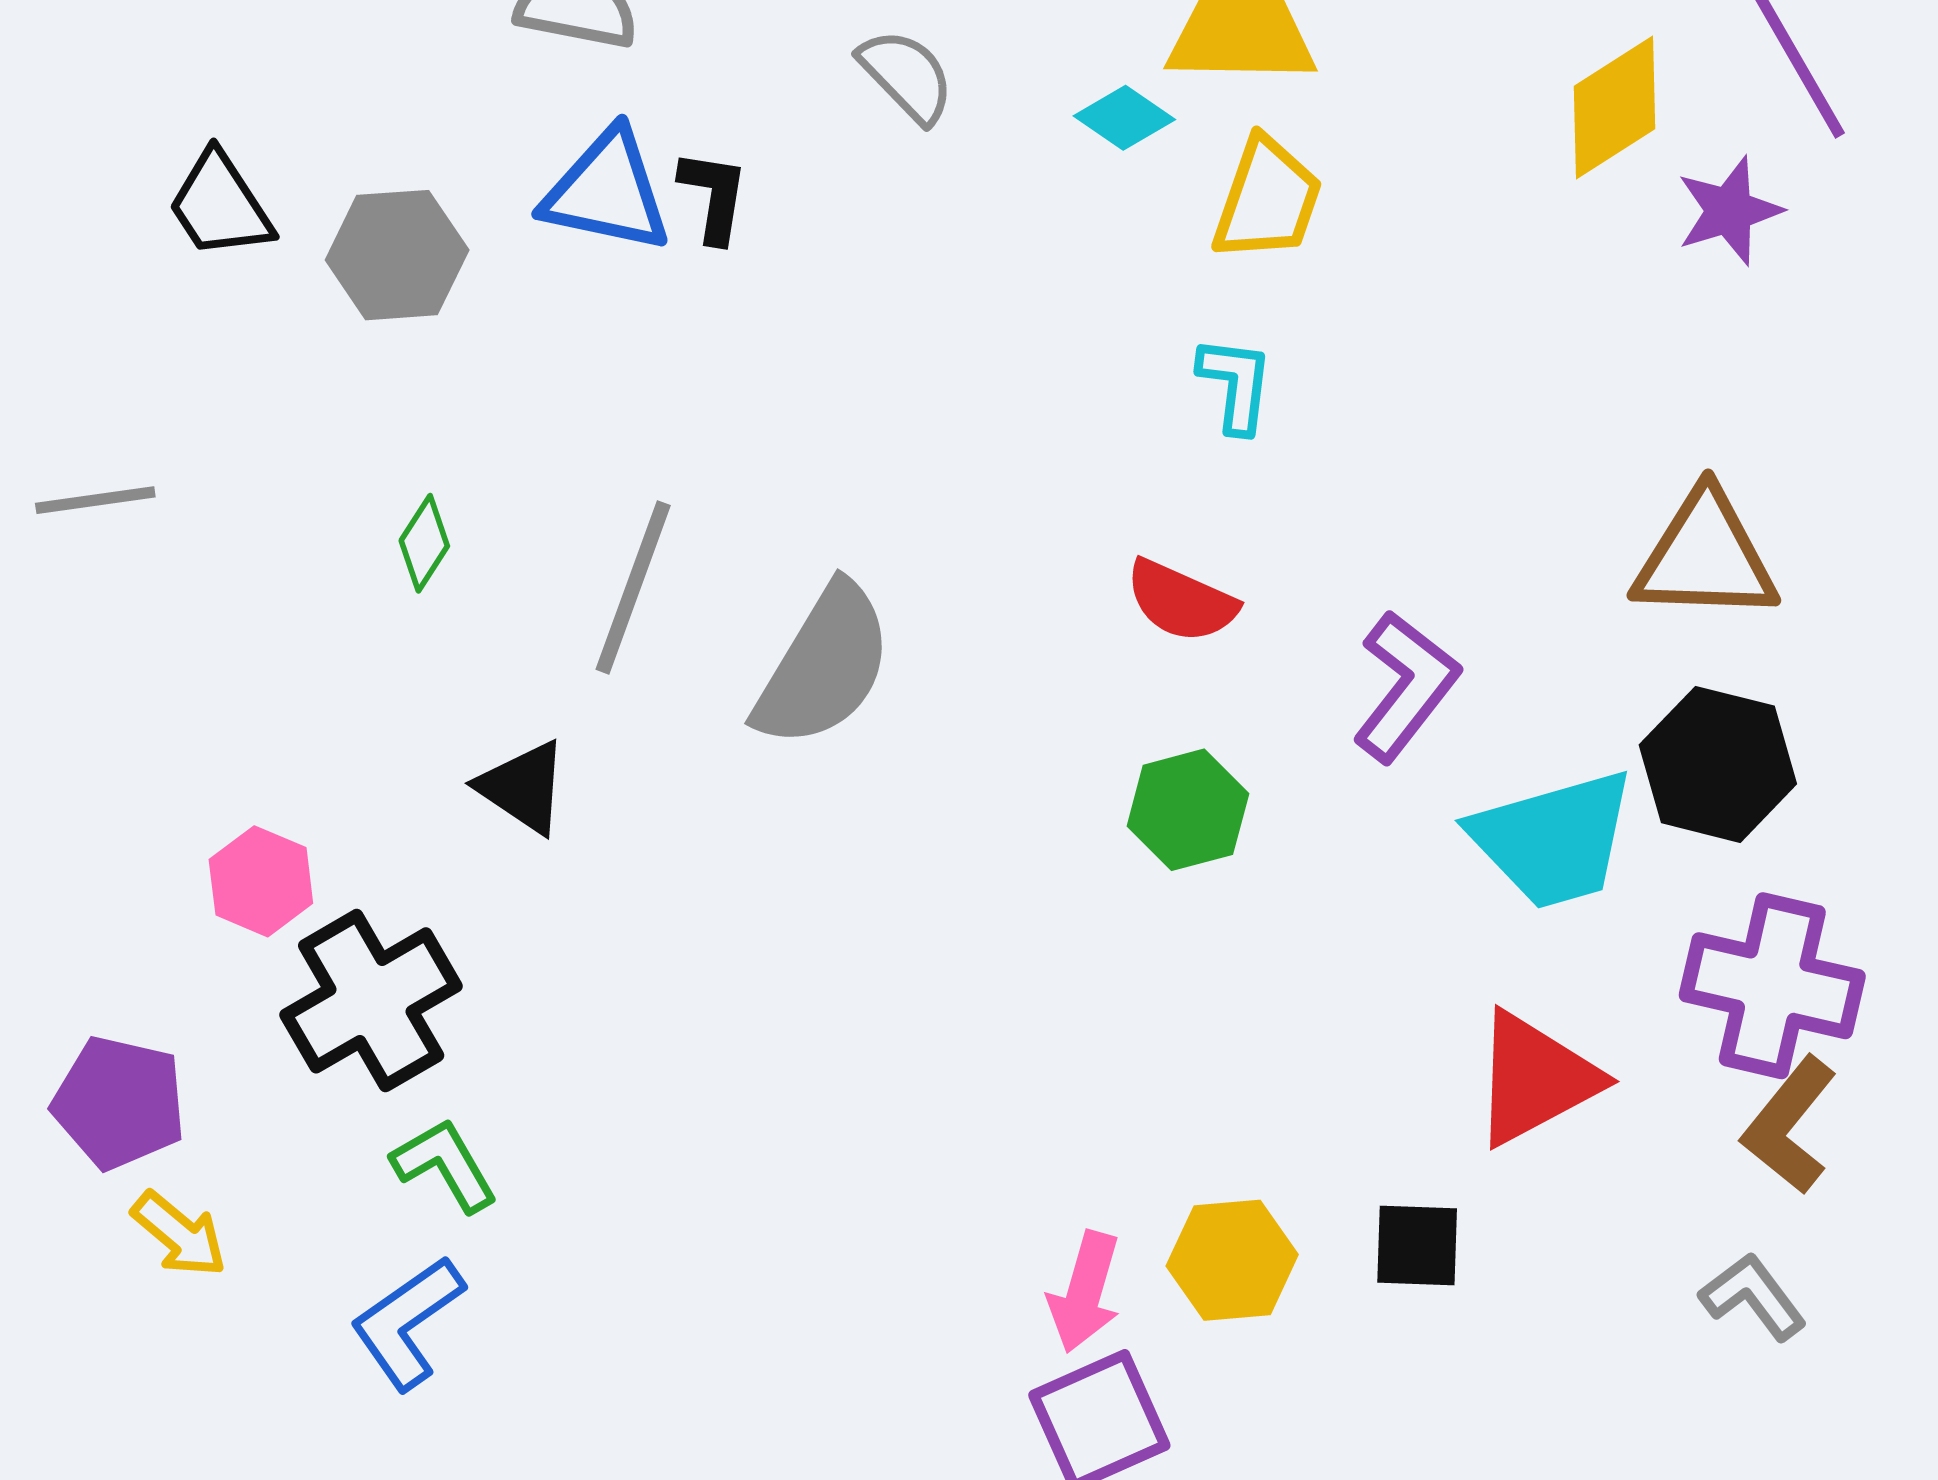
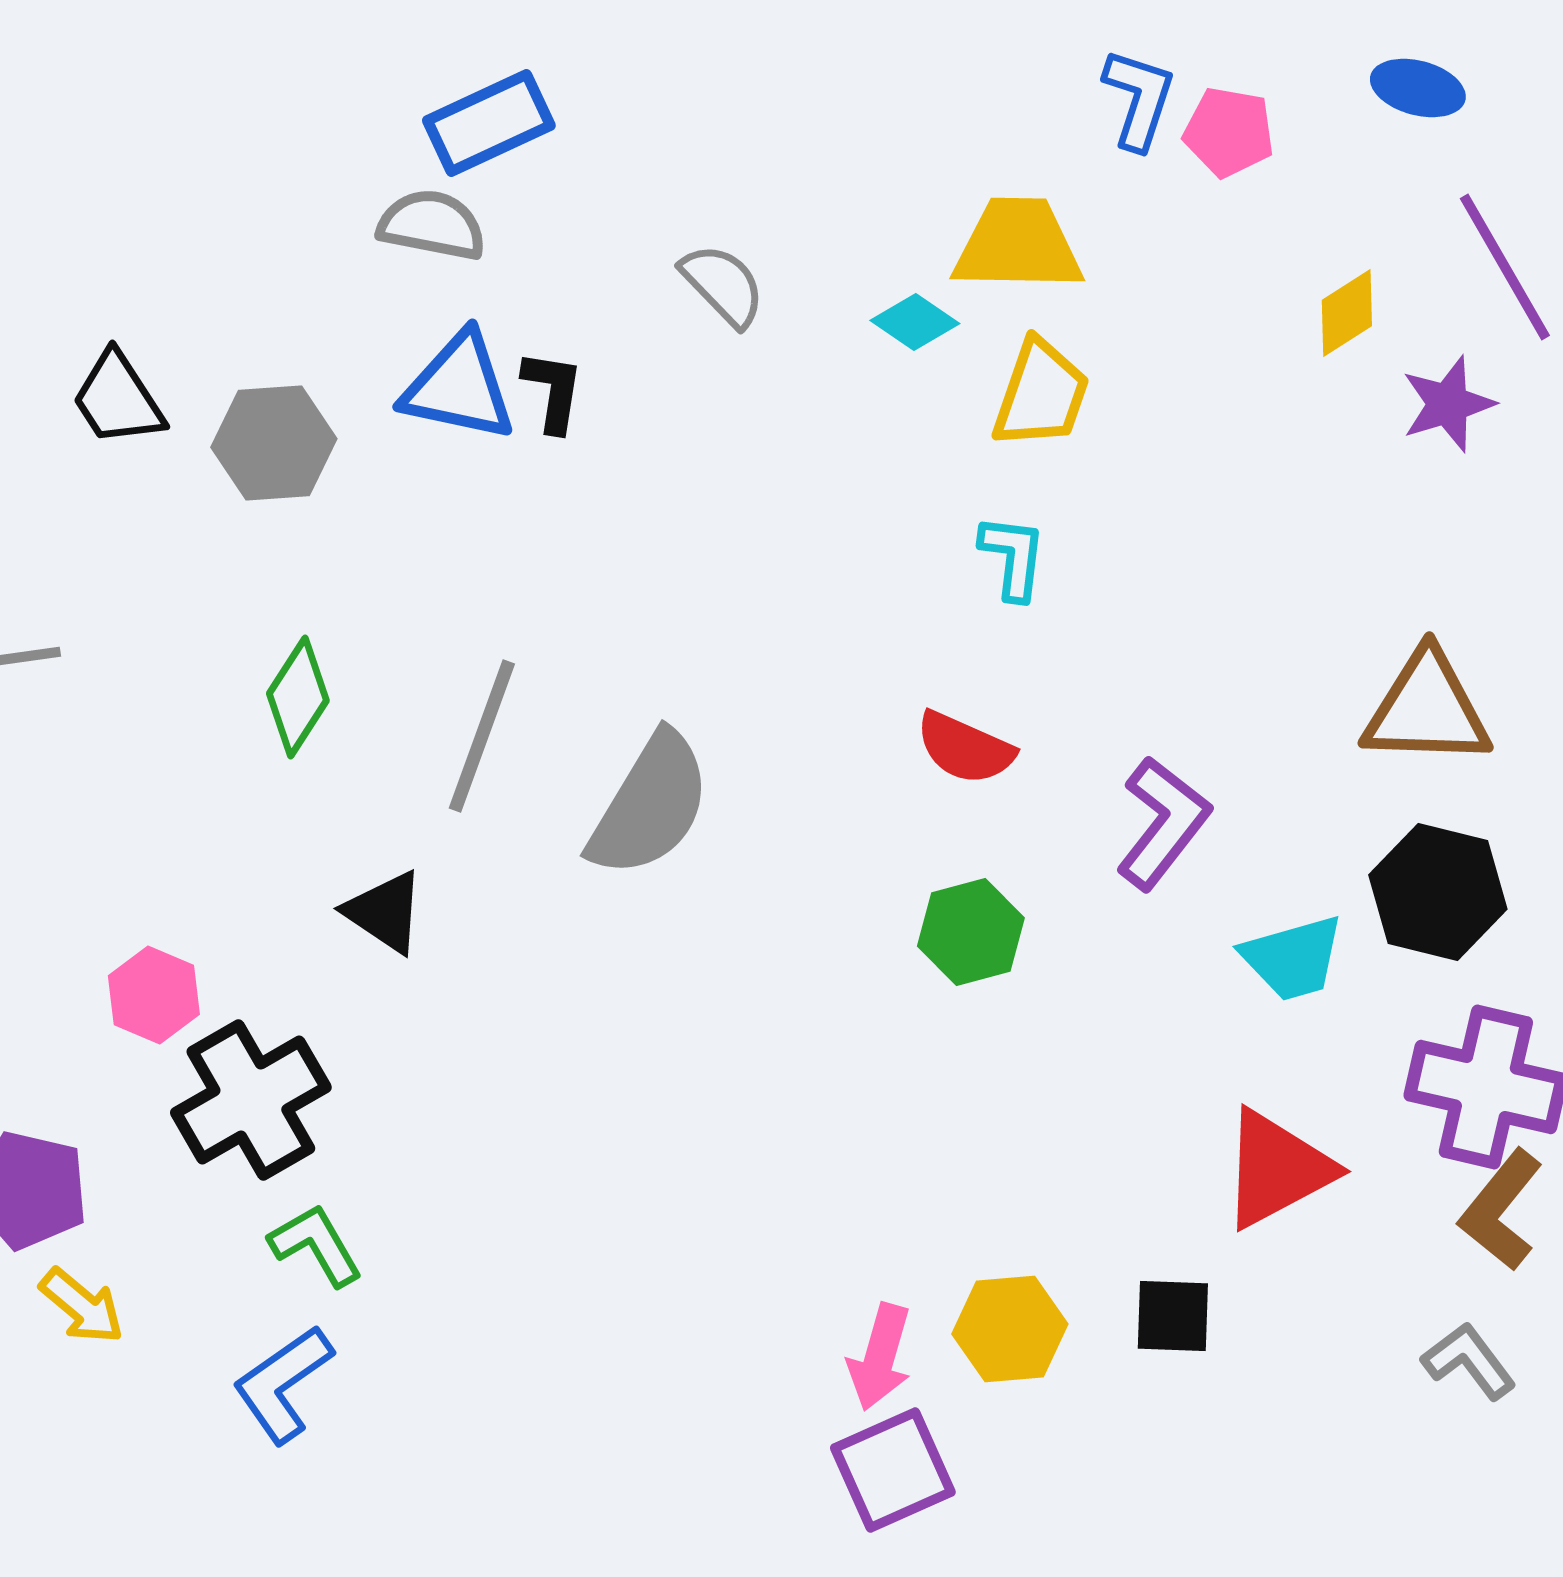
yellow diamond: (1615, 108) -> (1347, 313), size x0.7
green diamond: (424, 543) -> (298, 697), size x1.4
cyan trapezoid: (1553, 839) -> (1293, 958), size x0.7

